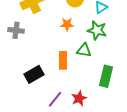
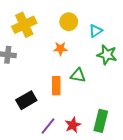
green star: (97, 30) -> (107, 55), moved
green rectangle: (106, 76) -> (101, 121), moved

